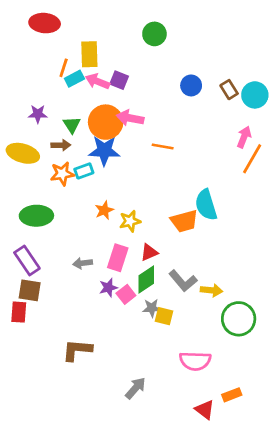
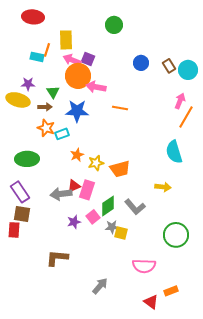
cyan rectangle: (74, 79) -> (37, 57), moved, turned 40
orange circle: (106, 122) -> (78, 76), moved
yellow ellipse: (23, 153) -> (18, 100), moved
cyan rectangle: (84, 171) -> (62, 134), moved
orange star: (62, 174) -> (46, 128), turned 30
cyan semicircle: (206, 205) -> (174, 152), moved
orange trapezoid: (184, 221) -> (120, 169), moved
red triangle: (149, 252) -> (74, 186), moved
gray arrow: (83, 263) -> (61, 194), size x1.5
purple star: (108, 288) -> (74, 222), moved
yellow arrow: (211, 290) -> (163, 187), moved

